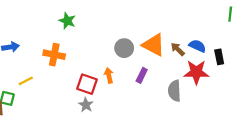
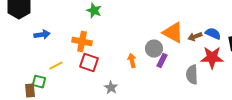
gray circle: (124, 48) -> (154, 49), moved
brown arrow: (178, 49) -> (195, 37), turned -64
red square: (87, 84) -> (89, 63), moved

